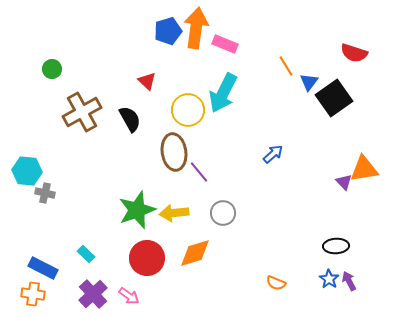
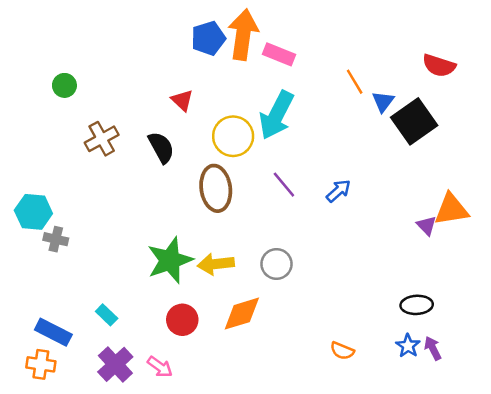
brown cross: (82, 112) -> (102, 139), size x0.7
purple line: (199, 172) -> (284, 185), moved
red circle: (147, 258) -> (182, 320), size x0.7

